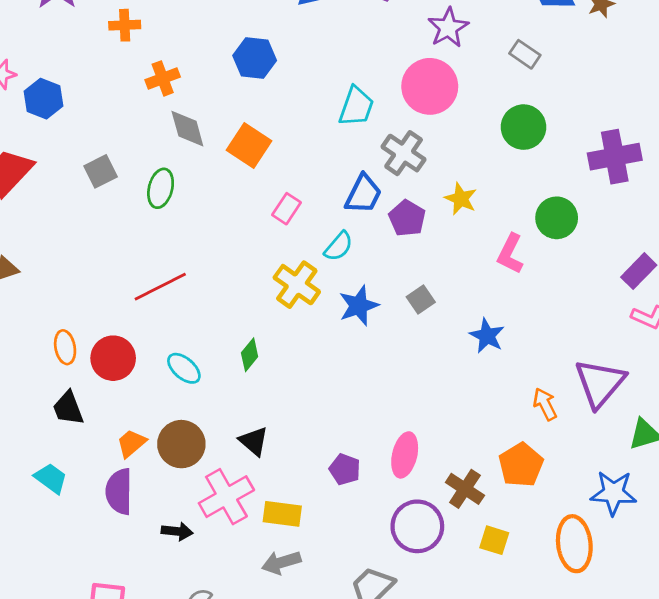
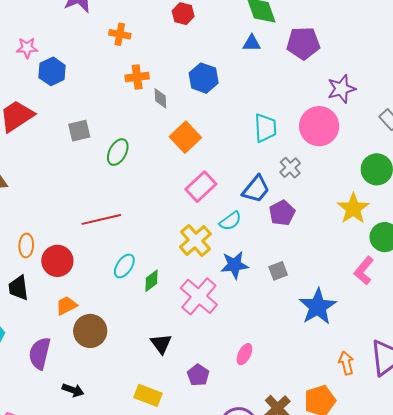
cyan trapezoid: (356, 106) -> (265, 128), turned -36
gray diamond: (187, 129) -> (160, 98), moved, size x0.7
gray cross: (404, 153) -> (290, 168), size x0.7
yellow star: (461, 199) -> (353, 209), moved, size x1.4
pink rectangle: (286, 209) -> (201, 187), size x1.4
pink L-shape: (510, 254) -> (364, 271), moved
blue star: (487, 336) -> (318, 307), size x1.5
cyan ellipse: (184, 368) -> (124, 266), moved, turned 70
black triangle: (254, 441) -> (161, 344), moved
orange trapezoid: (131, 443) -> (66, 306), moved
pink ellipse: (405, 455) -> (244, 354), moved, size x0.7
pink cross: (226, 497) -> (199, 296), moved, turned -33

